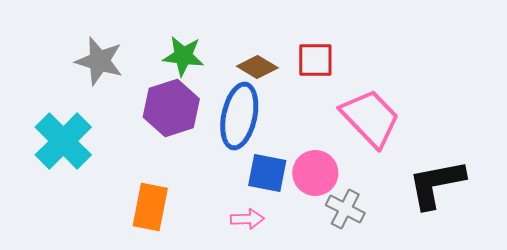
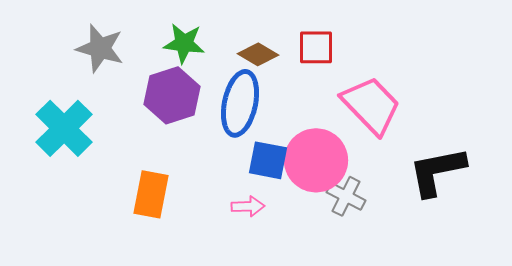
pink circle: (315, 173) -> (316, 160), size x1.4

